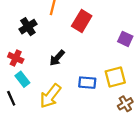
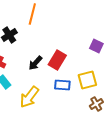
red rectangle: (82, 21) -> (57, 60), moved

